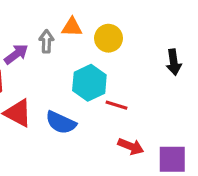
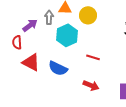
cyan hexagon: (89, 83) -> (67, 35), moved
red arrow: (131, 146) -> (91, 85), moved

